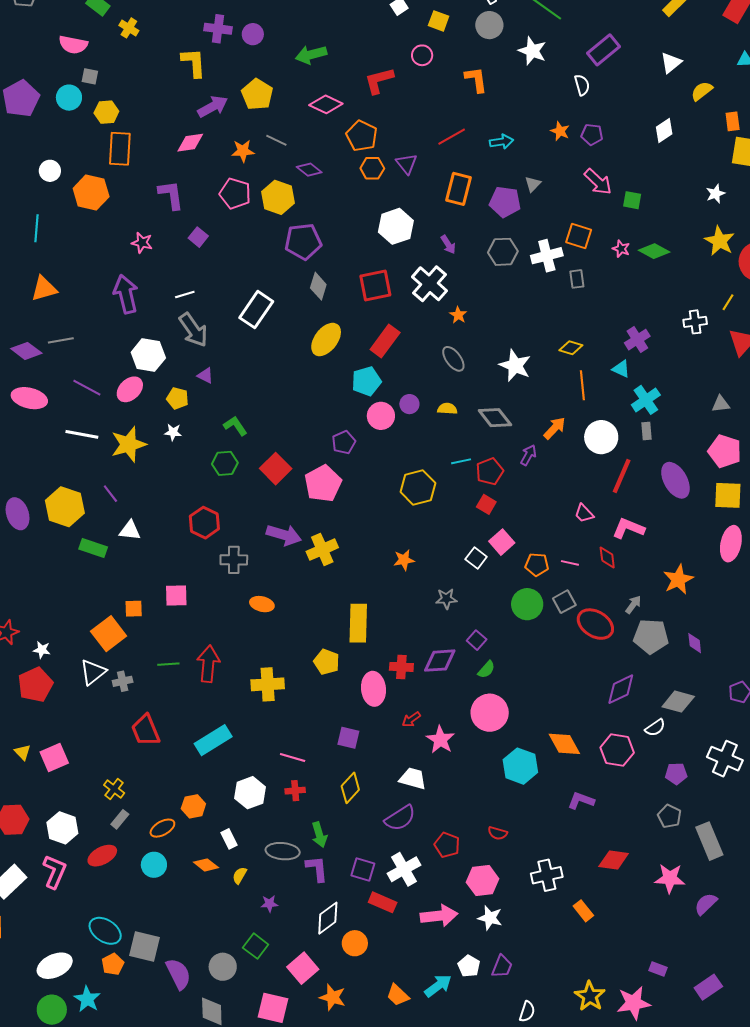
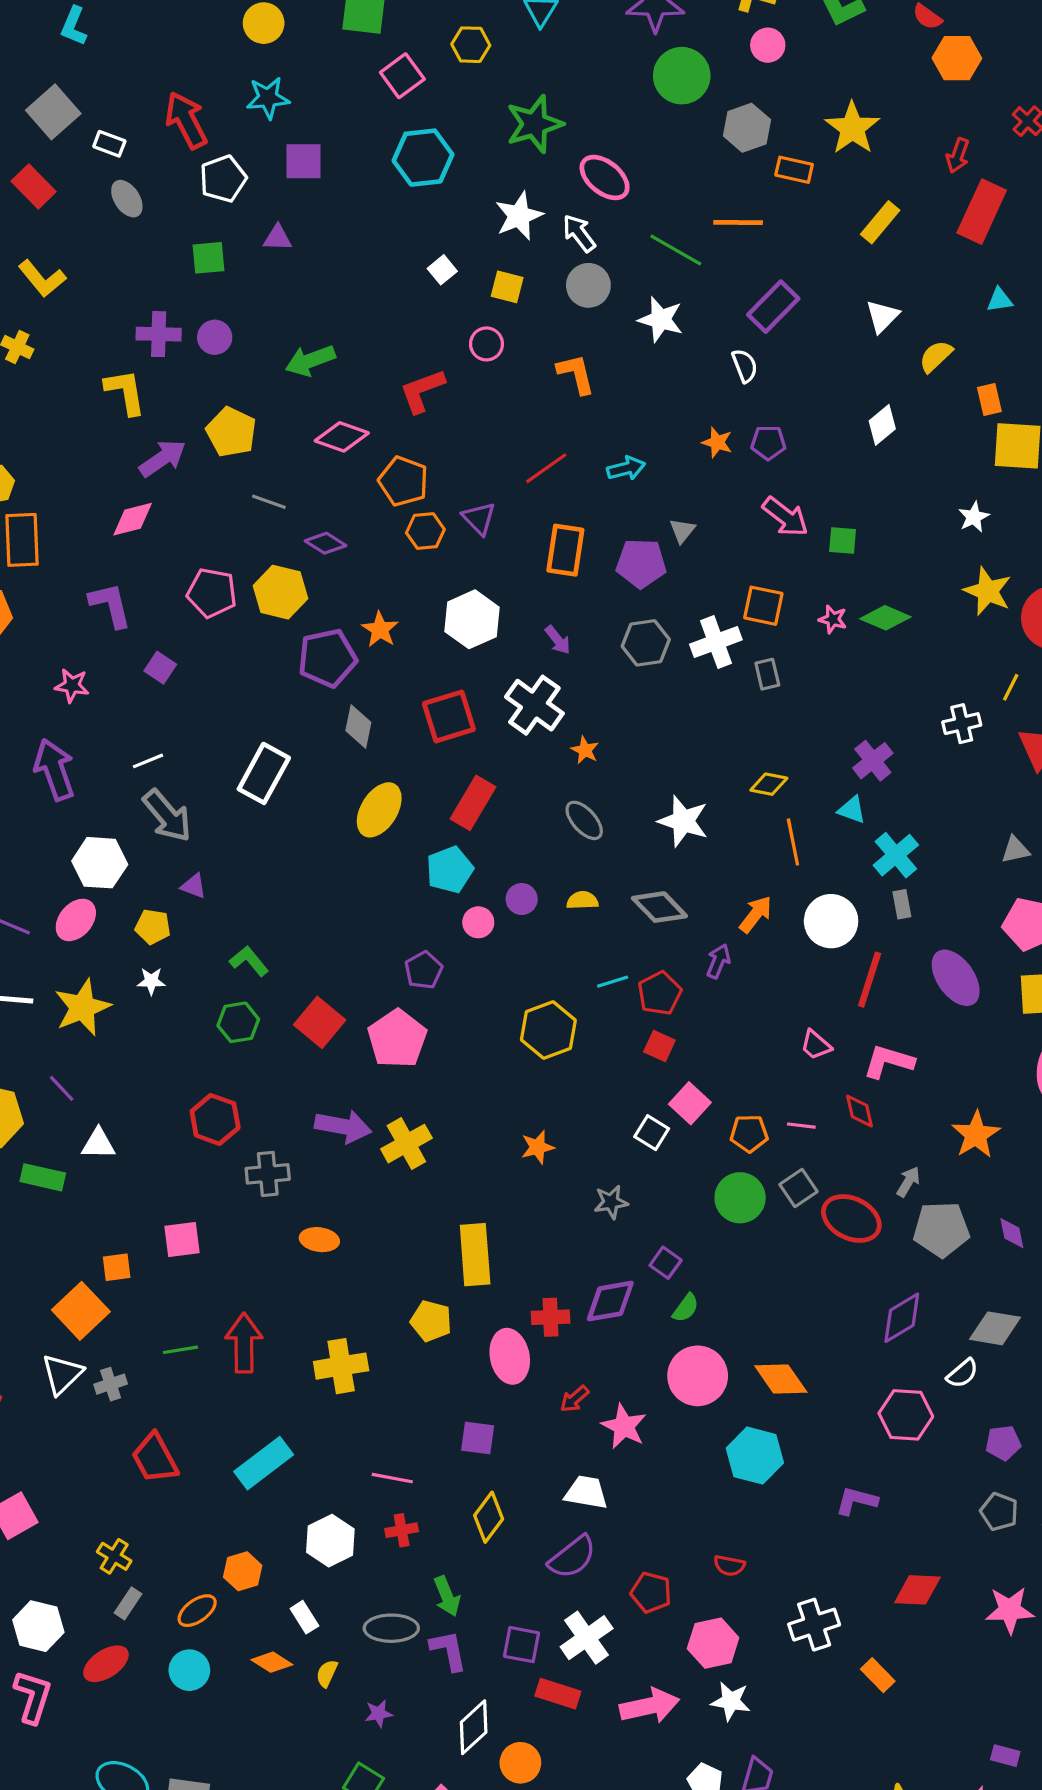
orange star: (243, 151) -> (380, 629), moved, turned -30
pink circle: (381, 416) -> (478, 922), size x0.7
orange diamond: (564, 744) -> (781, 1379), moved

